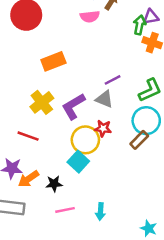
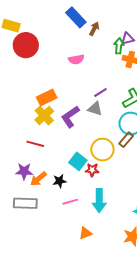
pink semicircle: (90, 17) -> (76, 59), moved
orange rectangle: (53, 61) -> (47, 97), moved
red star: (103, 128) -> (92, 170), moved
yellow circle: (85, 140) -> (102, 150), moved
cyan arrow: (100, 212) -> (99, 201), size x1.6

